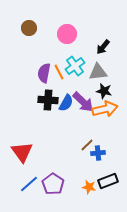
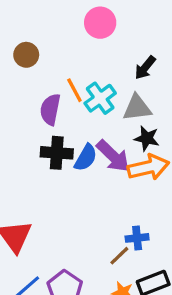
brown circle: (29, 28) -> (26, 55), moved
pink circle: (67, 34) -> (100, 23), moved
orange line: (59, 72) -> (74, 90), moved
brown line: (87, 145) -> (119, 256), moved

